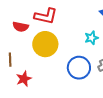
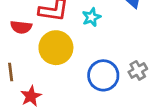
cyan star: (91, 38) -> (91, 17), moved

